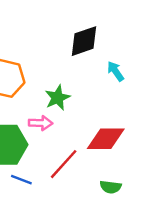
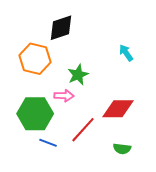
black diamond: (84, 41) -> (61, 28), moved

